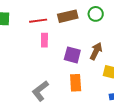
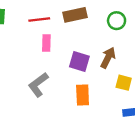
green circle: (96, 14) -> (117, 21), moved
gray L-shape: (40, 91) -> (38, 85), moved

